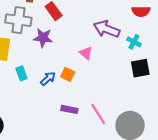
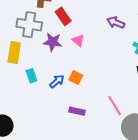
purple arrow: (107, 29) -> (116, 23), moved, size x0.7
pink triangle: (86, 53) -> (78, 40), moved
pink line: (98, 114) -> (115, 106), moved

